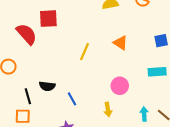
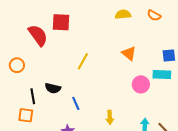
yellow line: (85, 52) -> (83, 61), moved
cyan rectangle: (157, 72) -> (162, 74), moved
pink circle: (120, 86) -> (141, 84), moved

